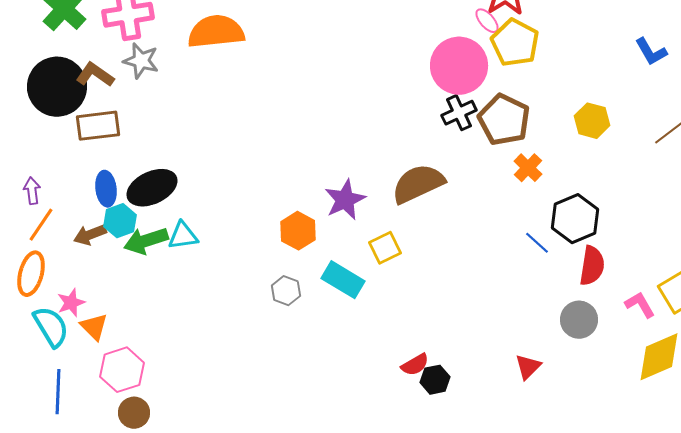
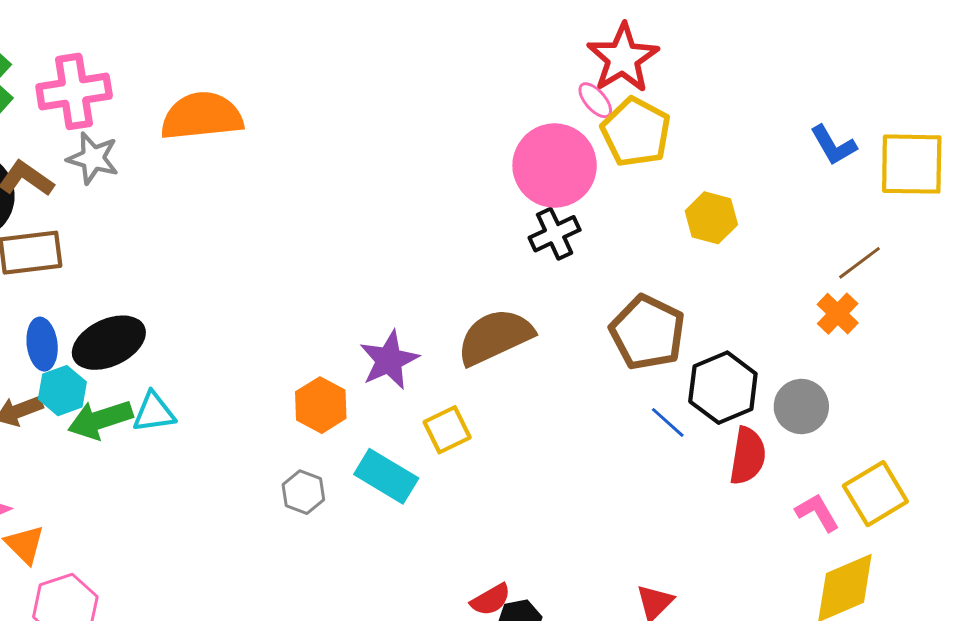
brown pentagon: (504, 120) -> (647, 332), moved
yellow hexagon: (592, 121) -> (711, 218), moved
orange cross: (528, 168) -> (838, 314), moved
gray circle: (579, 320) -> (801, 407), moved

